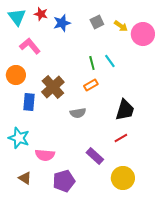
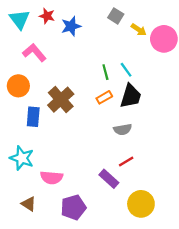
gray square: (97, 22) -> (116, 16), moved, turned -32
black trapezoid: (125, 110) -> (131, 96), moved
gray semicircle: (78, 113) -> (123, 129), moved
red line: (121, 138) -> (126, 161), moved

